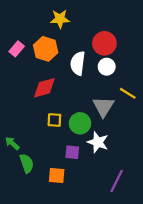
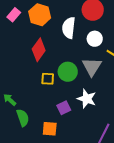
white circle: (107, 67) -> (95, 39), moved
red diamond: (44, 88) -> (39, 50), turned -40
green circle: (80, 123) -> (68, 72), moved
purple square: (72, 152) -> (64, 108), turned -32

